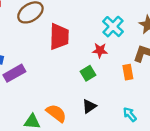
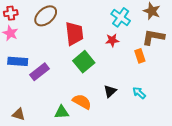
green square: (88, 73) -> (84, 62), moved, size x1.5
cyan arrow: (130, 114) -> (139, 93), moved

